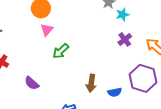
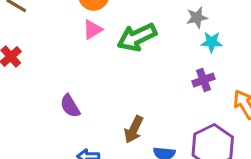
green arrow: (61, 51) -> (137, 37), moved, size x1.4
purple semicircle: (32, 83) -> (70, 106), moved

